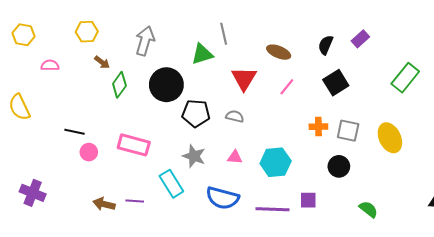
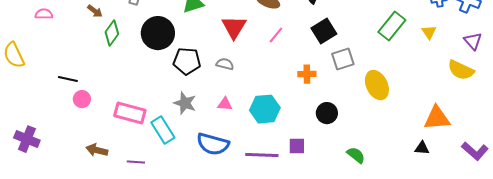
gray square: (348, 131) -> (343, 59), moved, turned -30
pink rectangle: (134, 145) -> (130, 113), moved
purple line: (135, 201) -> (136, 162), moved

